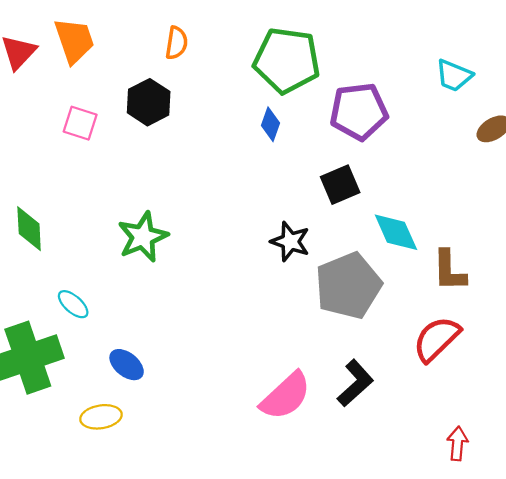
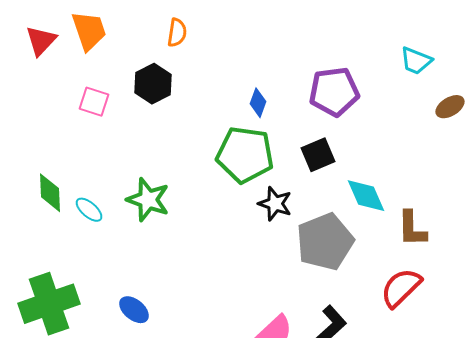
green pentagon: (287, 60) -> (245, 155), moved
green star: (143, 237) -> (148, 200), turned -30
cyan ellipse: (73, 304) -> (89, 210), moved

